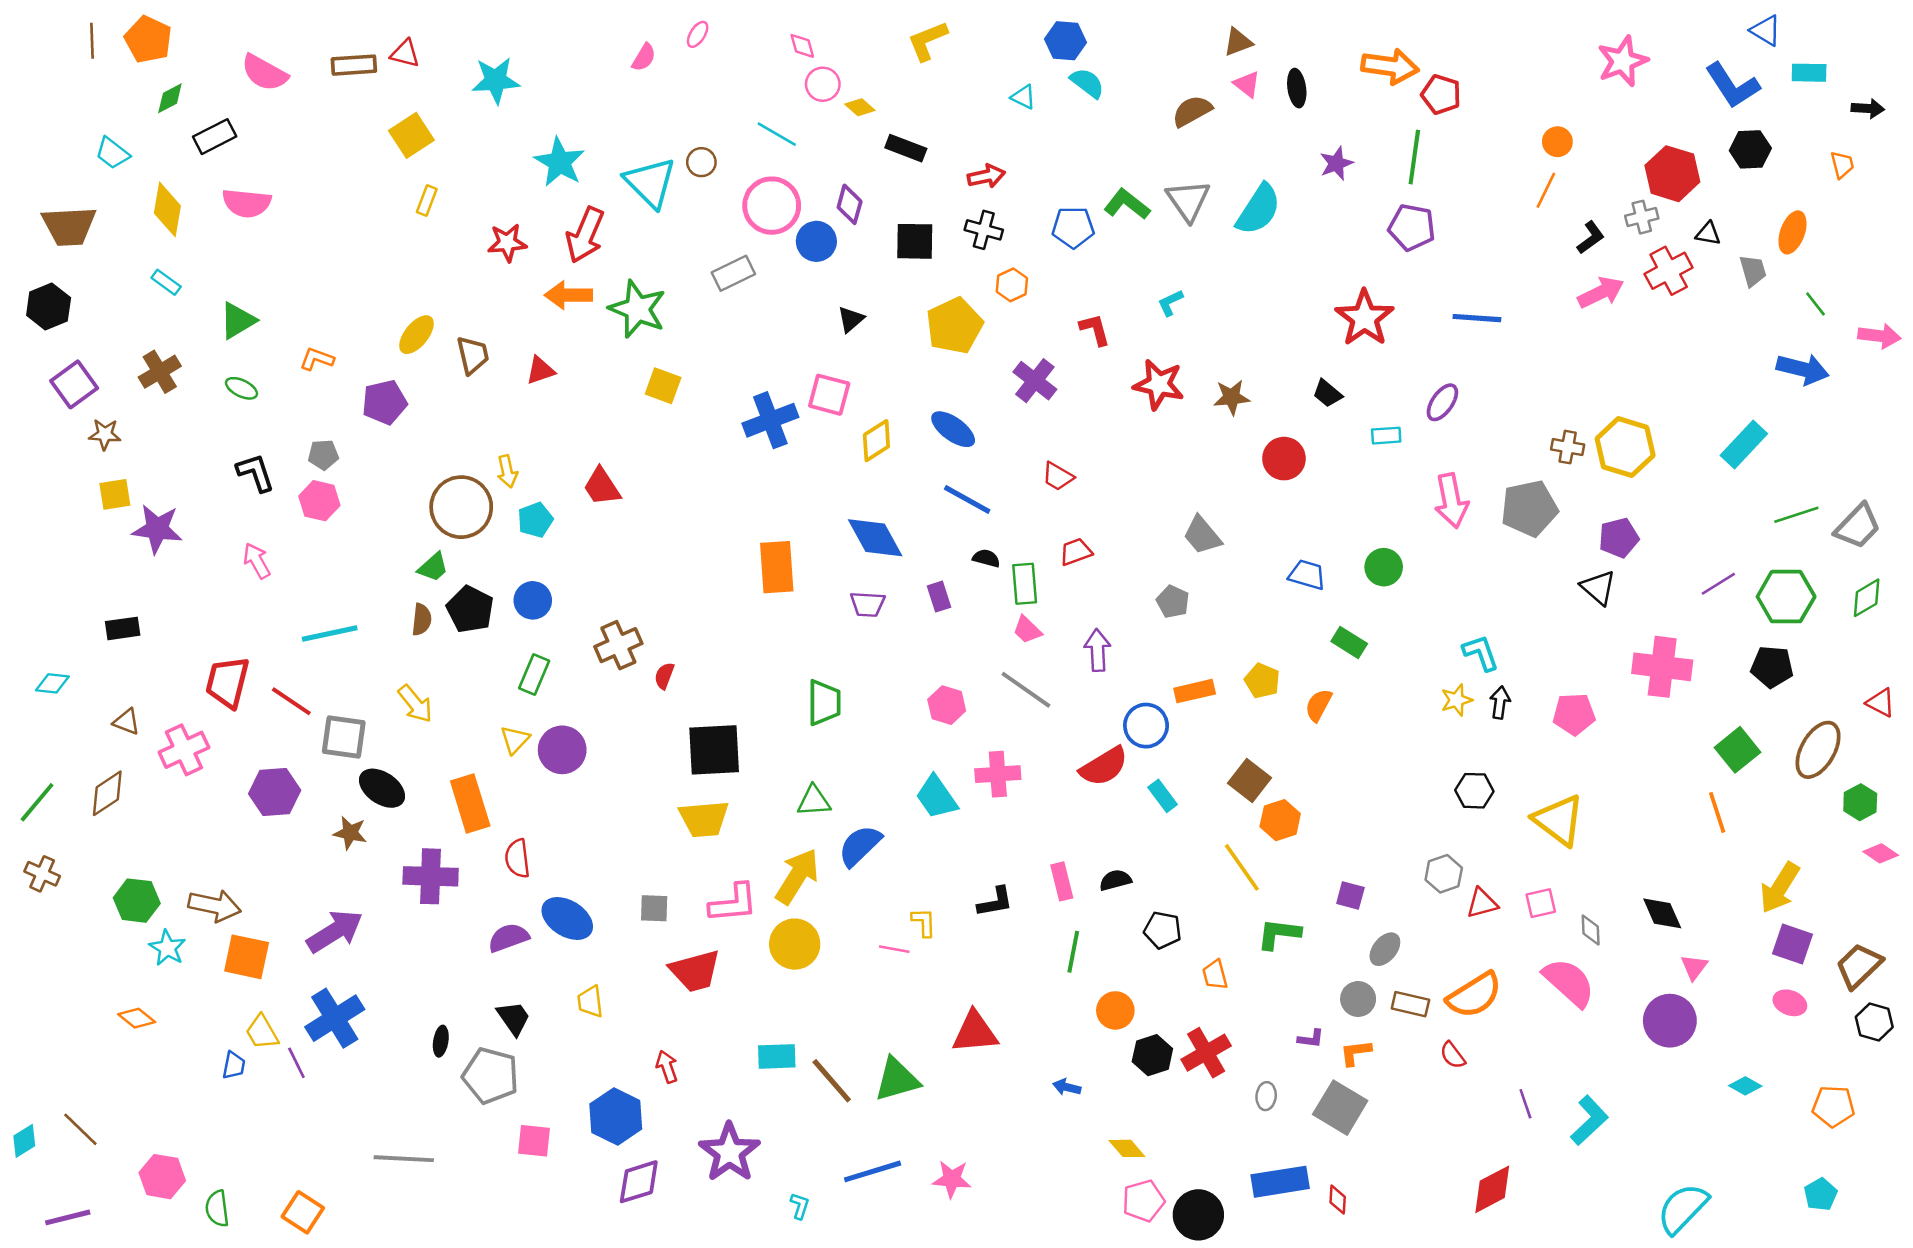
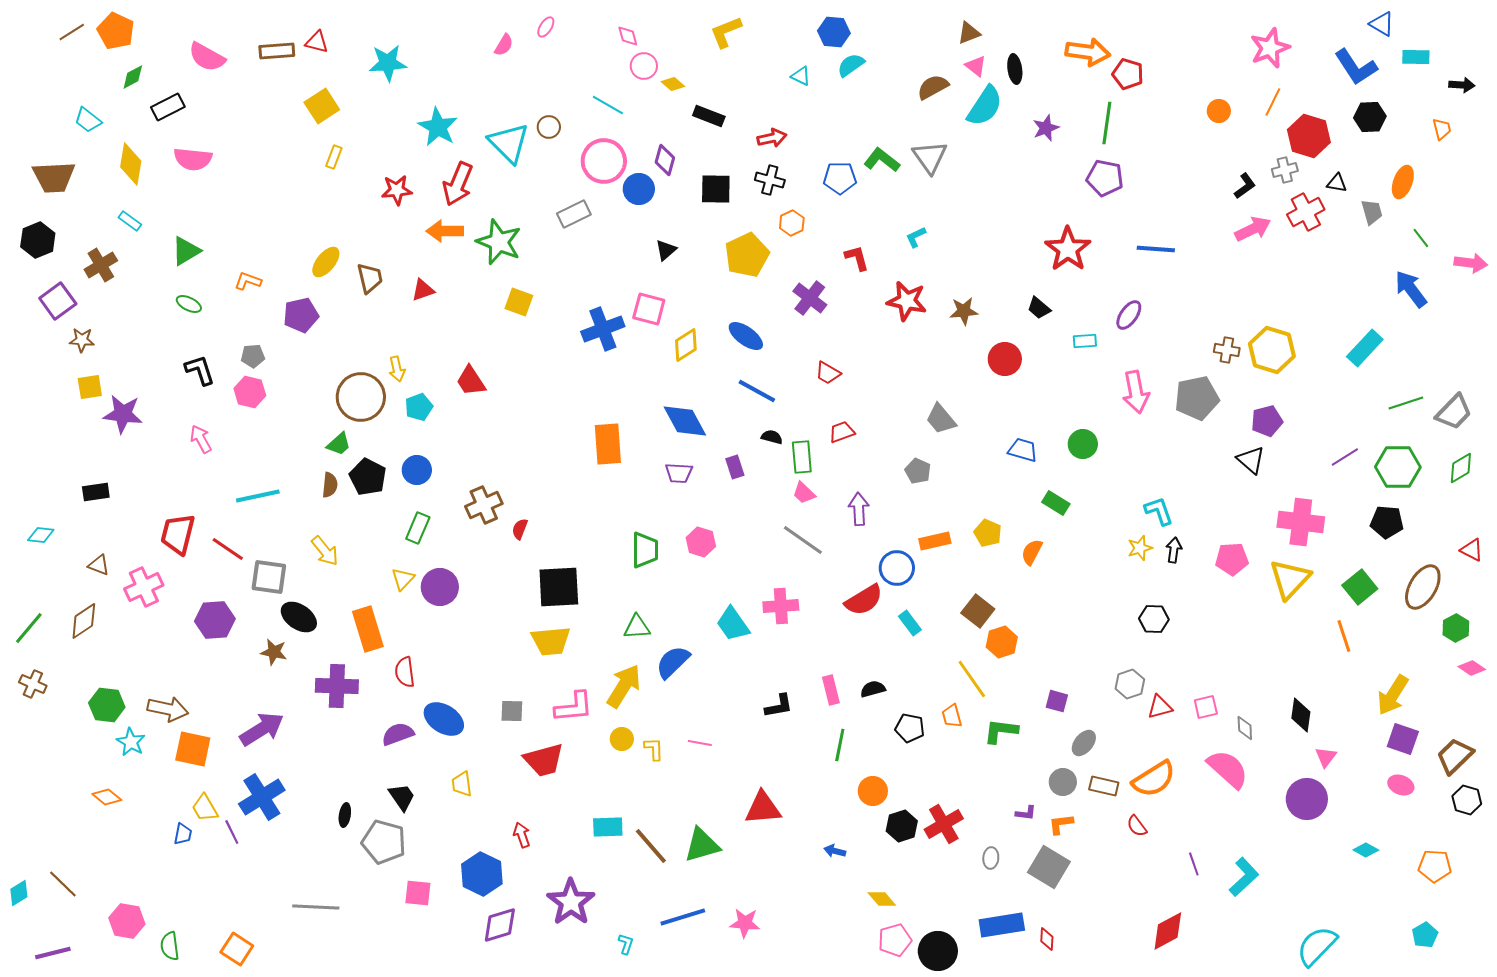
brown line: (92, 41) -> (72, 32), turned 60
cyan semicircle: (1087, 83) -> (851, 65), turned -72
orange line: (1546, 190) -> (1273, 102), moved
cyan semicircle: (1258, 209) -> (985, 106), moved
blue arrow: (1803, 369) -> (1411, 289), turned -141
brown cross: (160, 372) -> (101, 265), moved
pink hexagon: (947, 705) -> (701, 542), moved
yellow triangle: (1559, 820) -> (1290, 579), moved, turned 36
black diamond: (1662, 913) -> (1301, 715), turned 32
yellow L-shape: (924, 922) -> (654, 749), moved
yellow circle: (795, 944) -> (622, 739), size x0.6
orange trapezoid: (1215, 975) -> (952, 716), moved

